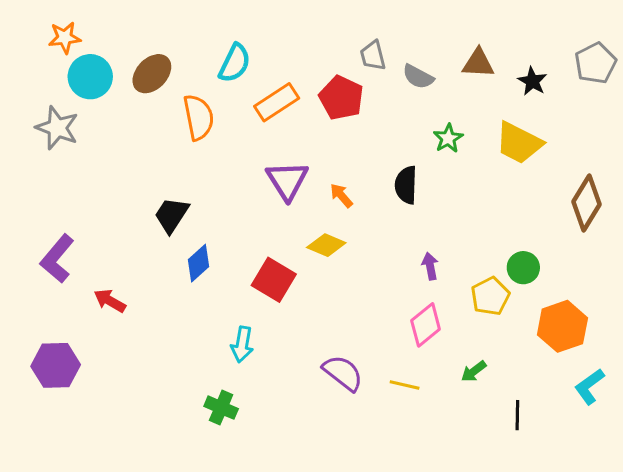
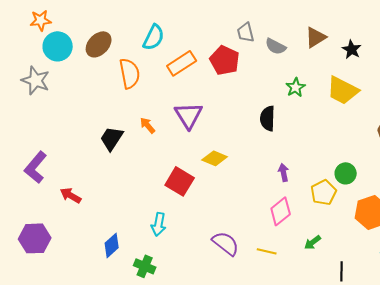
brown triangle: (478, 63) -> (316, 37), turned -35
orange arrow: (341, 195) -> (148, 125), moved
blue diamond: (199, 263) -> (112, 245), moved

